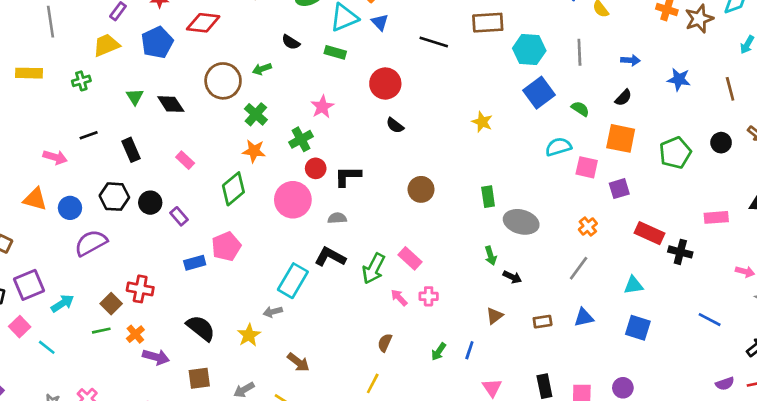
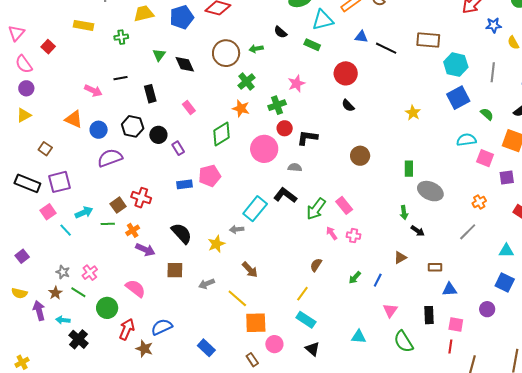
blue triangle: (380, 22) -> (361, 37), moved, turned -48
cyan arrow: (62, 303) -> (84, 212), moved
blue triangle: (584, 317) -> (450, 289), moved
purple circle: (623, 388) -> (487, 309), moved

